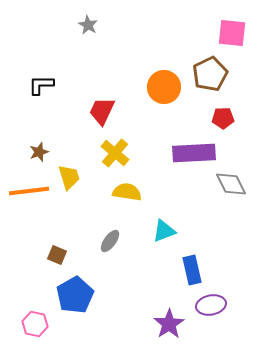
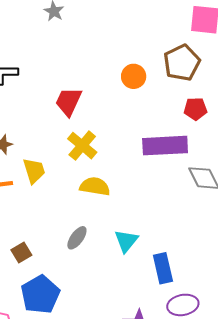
orange circle: (164, 87) -> (134, 76), size x0.7
cyan triangle: (164, 231) -> (126, 241), moved, turned -30
brown square: (57, 255) -> (21, 253), turned 36

